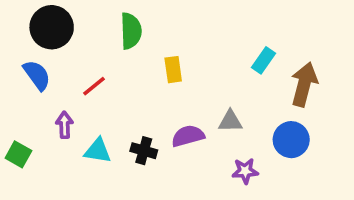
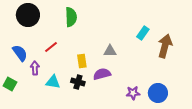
yellow rectangle: (173, 70) -> (82, 61), moved
blue semicircle: (37, 75) -> (20, 53), moved
gray triangle: (230, 121) -> (110, 51), moved
blue circle: (291, 140) -> (158, 93), moved

